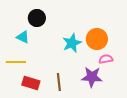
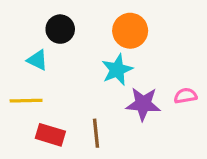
orange circle: (97, 39) -> (130, 31), moved
pink semicircle: (106, 59) -> (185, 96), moved
purple star: (92, 77) -> (143, 104), moved

